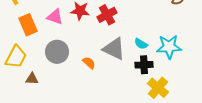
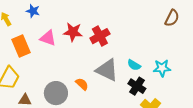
cyan star: (169, 47) -> (162, 68), size x0.7
gray circle: (57, 52) -> (56, 93), moved
black cross: (144, 65) -> (137, 86), turned 36

